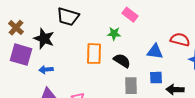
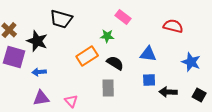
red semicircle: (180, 40) -> (173, 26), moved
orange rectangle: (94, 54) -> (87, 56), turned 55
gray rectangle: (131, 86) -> (108, 88), moved

